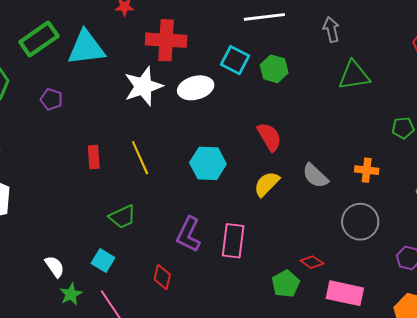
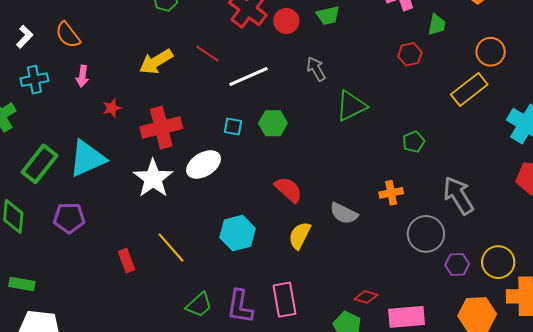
cyan square: (235, 60) -> (233, 126), size x0.7
purple pentagon: (51, 99) -> (69, 218), size x1.4
green trapezoid: (122, 217) -> (199, 305), moved
gray circle: (360, 222) -> (426, 234), moved

